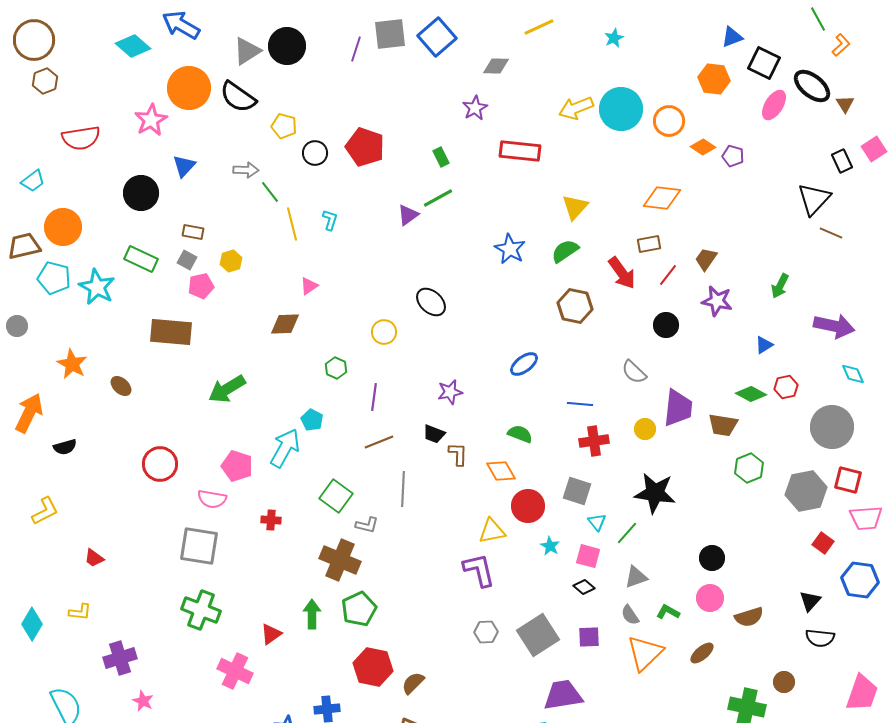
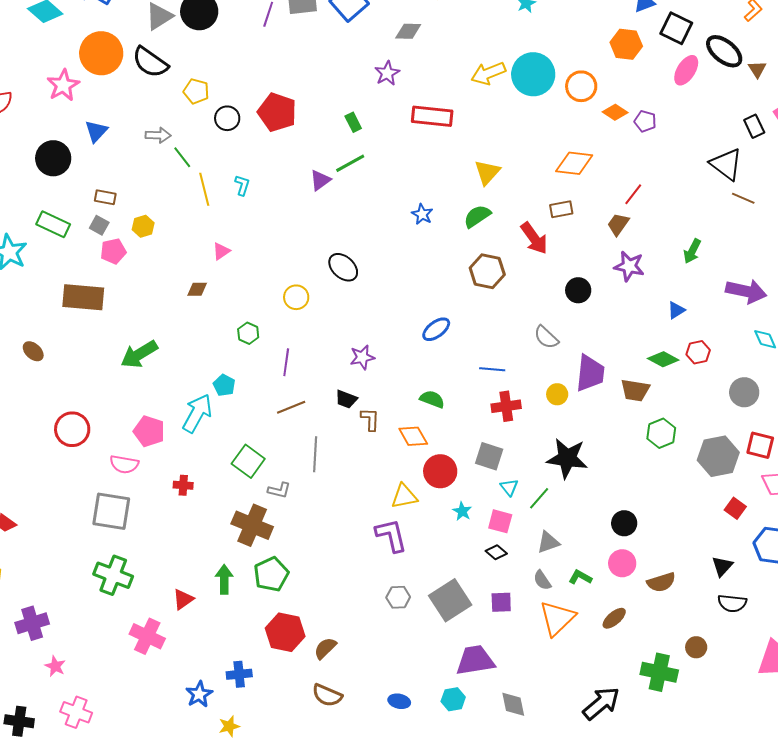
black triangle: (814, 199) -> (726, 164), turned -36
blue star: (510, 249) -> (422, 214), size x0.7
red line: (668, 275) -> (633, 194), moved
brown diamond: (285, 324) -> (197, 289), size x0.7
gray circle: (832, 427) -> (744, 392), size x0.7

